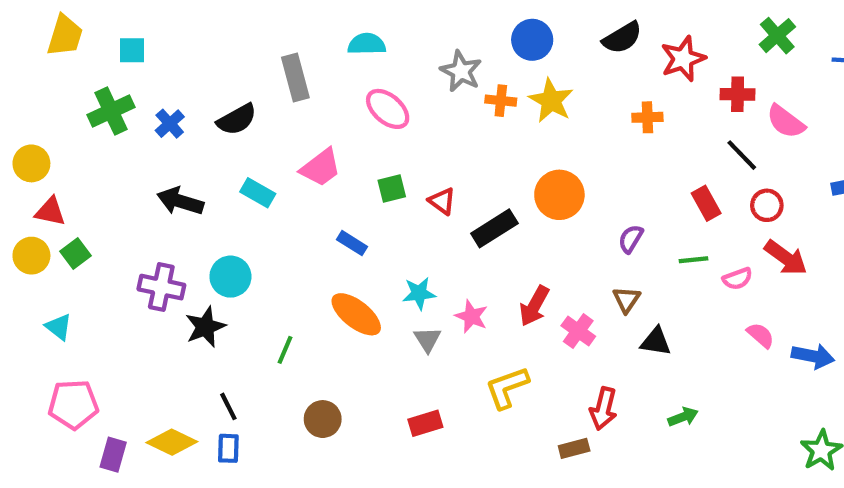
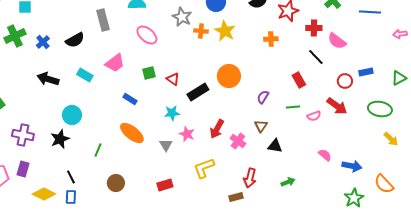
red circle: (767, 205) -> (345, 81), moved
purple cross: (161, 287) -> (23, 135), moved
cyan star: (419, 293) -> (172, 113), moved
pink semicircle: (761, 335) -> (325, 155), moved
blue arrow: (813, 356) -> (352, 166), moved
purple rectangle: (113, 455) -> (23, 169), moved

